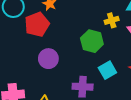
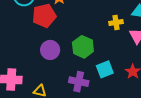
green hexagon: (92, 41) -> (83, 47), moved

